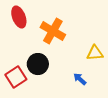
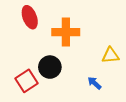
orange cross: (53, 31) -> (66, 32), turned -30

